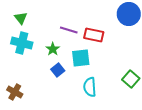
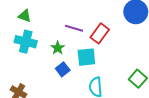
green triangle: (21, 18) -> (25, 16), turned -32
red rectangle: (94, 35) -> (100, 33), turned -66

